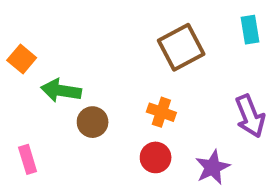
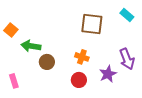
cyan rectangle: (250, 30) -> (127, 15), turned -40
brown square: (181, 47) -> (92, 24), turned 35
purple star: (213, 167) -> (108, 74), moved

